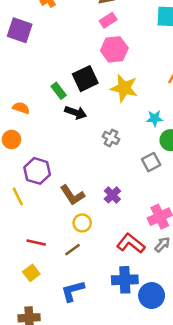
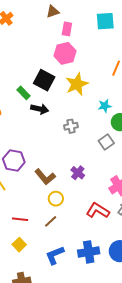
pink rectangle: (108, 20) -> (67, 29), moved, turned -40
black square: (85, 79) -> (44, 80), turned -30
yellow star: (124, 88) -> (77, 84), turned -30
gray cross: (111, 138) -> (71, 126), turned -32
blue cross: (125, 280) -> (89, 252), moved

